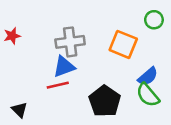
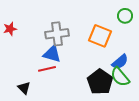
blue triangle: (64, 67) -> (52, 54), turned 36
black pentagon: (105, 101) -> (100, 82), moved
black triangle: (19, 110) -> (24, 88), moved

